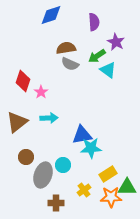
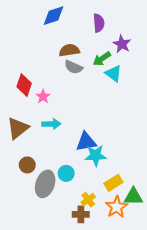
orange star: (111, 197) -> (117, 207), turned -30
brown cross: (56, 203) -> (81, 214), moved

